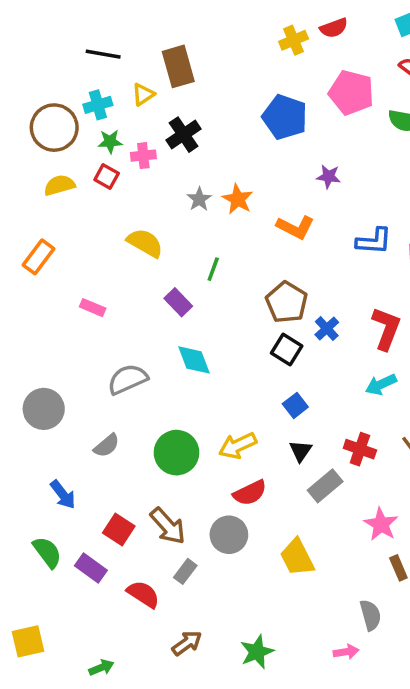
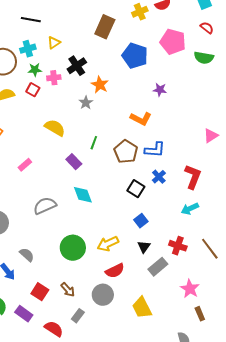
brown rectangle: (178, 66) -> (105, 27), moved, turned 40
orange star: (238, 199) -> (100, 85), moved
blue L-shape: (374, 241) -> (155, 150), moved
brown pentagon: (287, 302) -> (126, 152), moved
pink rectangle: (93, 308) -> (25, 165), turned -64
gray semicircle: (107, 446) -> (27, 255), moved, turned -98
brown arrow: (168, 526) -> (68, 290), size x0.7

